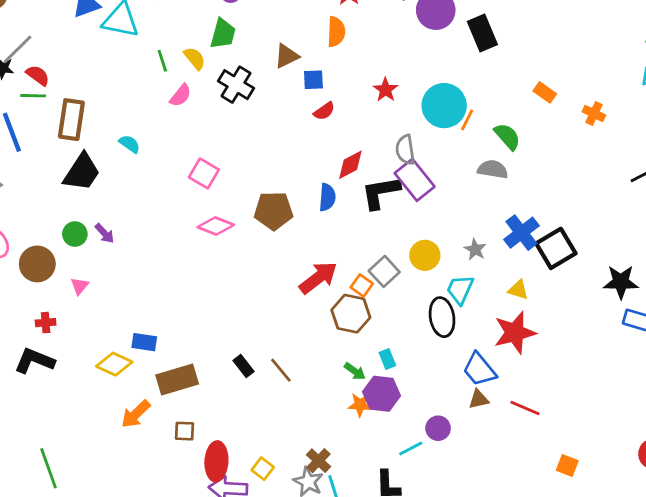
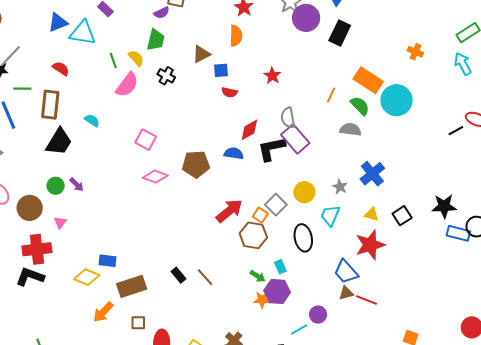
black rectangle: (482, 33) -> (340, 33), turned 50
red semicircle: (38, 75) -> (61, 69), moved
black cross: (236, 85) -> (166, 76), size x0.7
orange rectangle: (545, 92) -> (368, 80), moved, size x1.8
pink semicircle: (181, 95) -> (127, 85), size x1.5
cyan circle: (444, 106) -> (397, 100), moved
red semicircle: (324, 111) -> (229, 92), turned 49
orange cross: (594, 113) -> (415, 52), moved
blue semicircle: (327, 197) -> (234, 153), turned -84
black square: (556, 248) -> (402, 216), moved, size x0.7
black ellipse: (442, 317) -> (303, 238), moved
red cross: (46, 323) -> (37, 249), size x2.0
red line: (525, 408) -> (366, 300), moved

